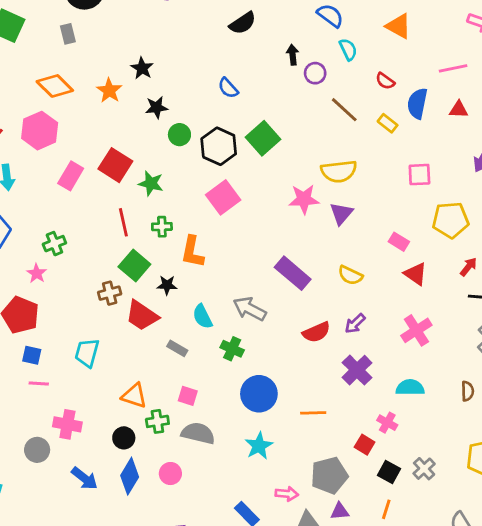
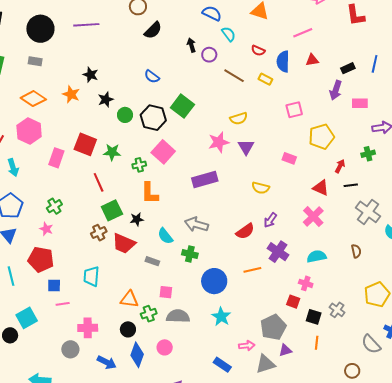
gray rectangle: (68, 34) -> (35, 61), turned -56
yellow semicircle: (339, 171) -> (239, 118), size x0.7
green cross: (162, 227) -> (139, 165), moved
green square: (134, 266) -> (112, 210), turned 35
purple rectangle: (293, 273) -> (205, 180), moved, turned -45
red triangle: (416, 274) -> (321, 188), moved
orange line: (313, 413) -> (252, 270), moved

